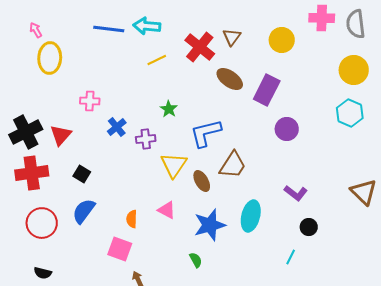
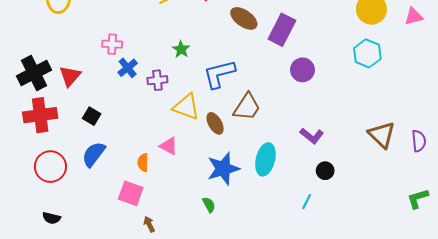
pink cross: (90, 101) -> (112, 44), moved
yellow triangle: (174, 165) -> (186, 107), turned -44
pink triangle: (167, 210) -> (169, 146), moved

